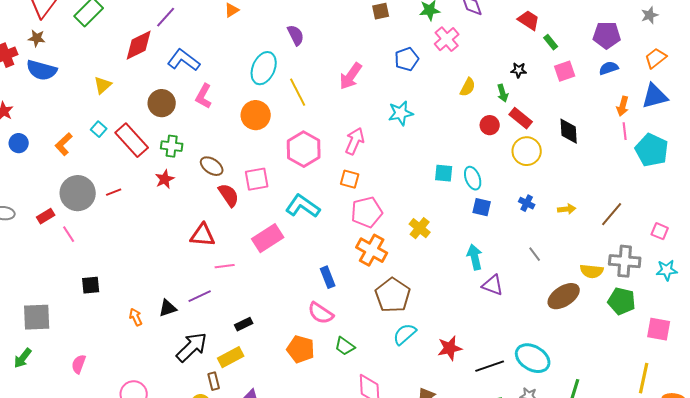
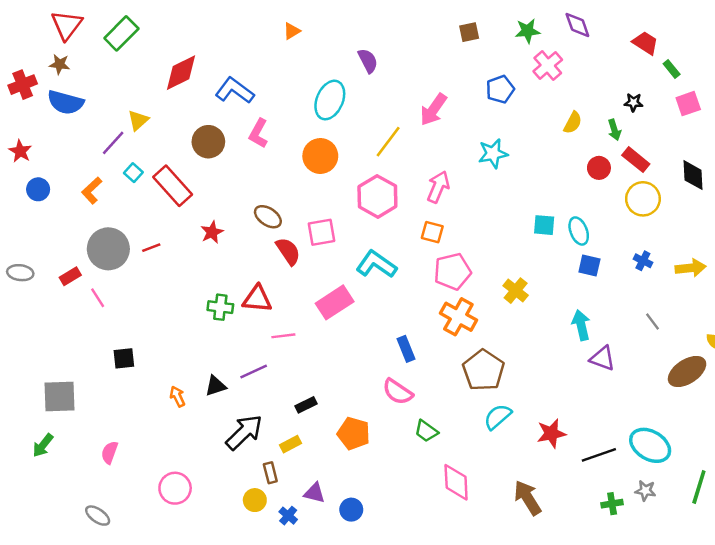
purple line: (166, 17) -> (113, 143), moved
yellow line: (298, 92) -> (388, 142), moved, turned 64
green cross: (172, 146) -> (220, 307), moved
yellow arrow: (567, 209) -> (691, 268), size x1.4
orange pentagon: (301, 349) -> (354, 433), moved
yellow rectangle: (231, 357) -> (291, 444), size x0.7

